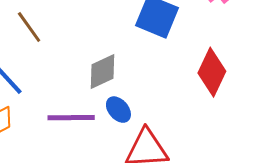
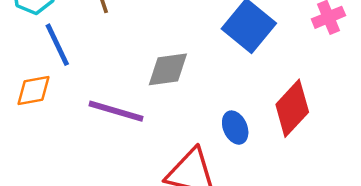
blue ellipse: (118, 110) -> (235, 128), moved

